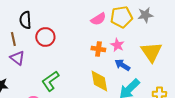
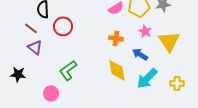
brown line: (13, 39) -> (31, 28), turned -40
pink star: (117, 45) -> (145, 31), moved

